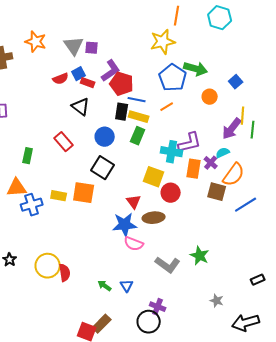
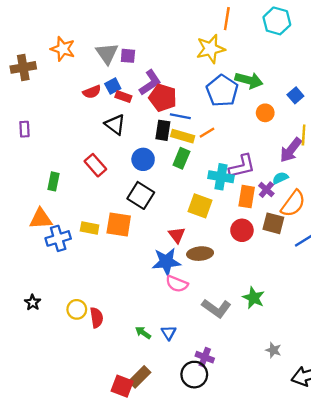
orange line: (167, 107) -> (207, 133), moved
red circle: (171, 193) -> (242, 230), moved
yellow circle: (48, 266) -> (77, 309), size x0.7

